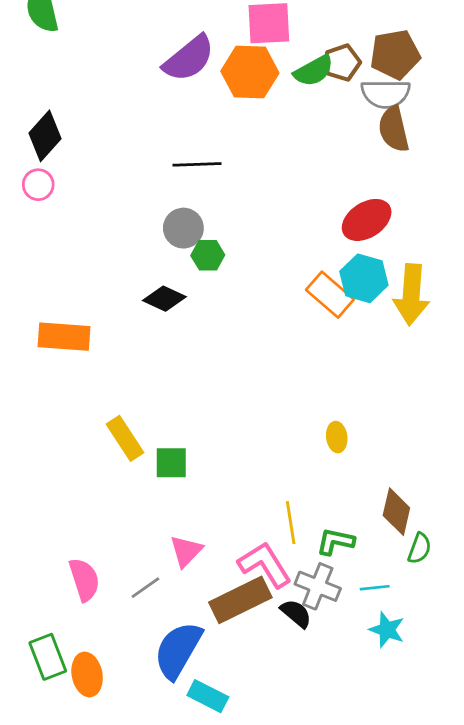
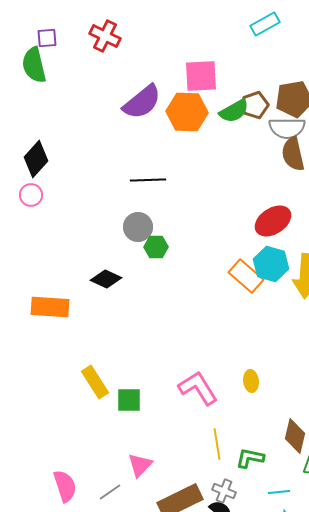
black diamond: (164, 299) -> (106, 279), moved
pink L-shape: (265, 565) -> (198, 388), moved
gray cross: (318, 586) -> (224, 491), moved, size x0.7

